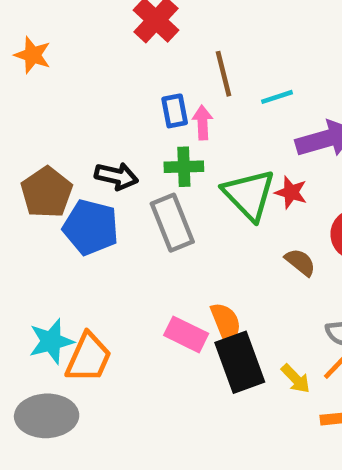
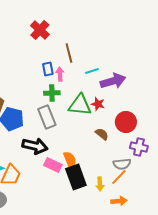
cyan line: (277, 97) -> (92, 71), moved
black arrow: (116, 176) -> (35, 146), moved, size x1.4
green triangle: (249, 195) -> (80, 105), turned -40
yellow arrow: (296, 379) -> (100, 184), turned 40

